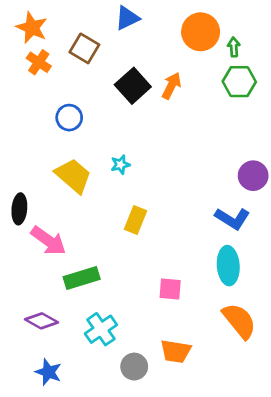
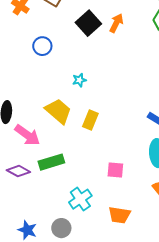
yellow trapezoid: (73, 176) -> (58, 111), moved
purple diamond: (41, 321) -> (18, 171), moved
cyan cross: (101, 329) -> (80, 199), moved
gray circle: (134, 367) -> (61, 228), moved

